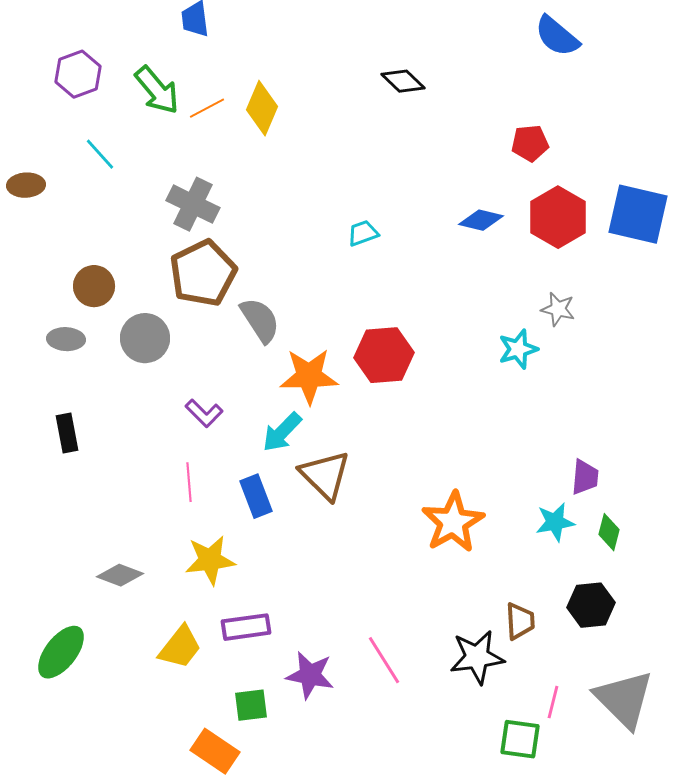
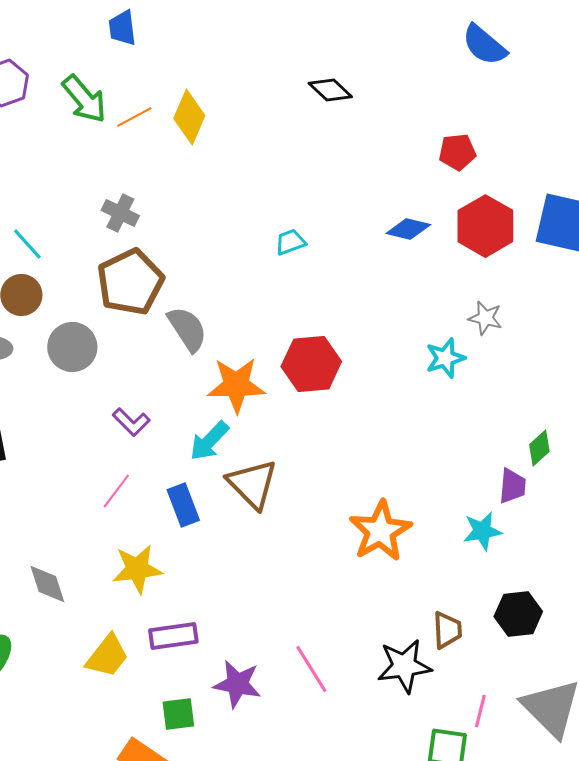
cyan line: (100, 154) -> (27, 244), moved
gray cross: (193, 204) -> (120, 213), size x0.7
pink line: (189, 482) -> (116, 491), turned 42
green diamond: (609, 532) -> (539, 448), moved, turned 33
gray diamond: (120, 575) -> (47, 584), turned 51

